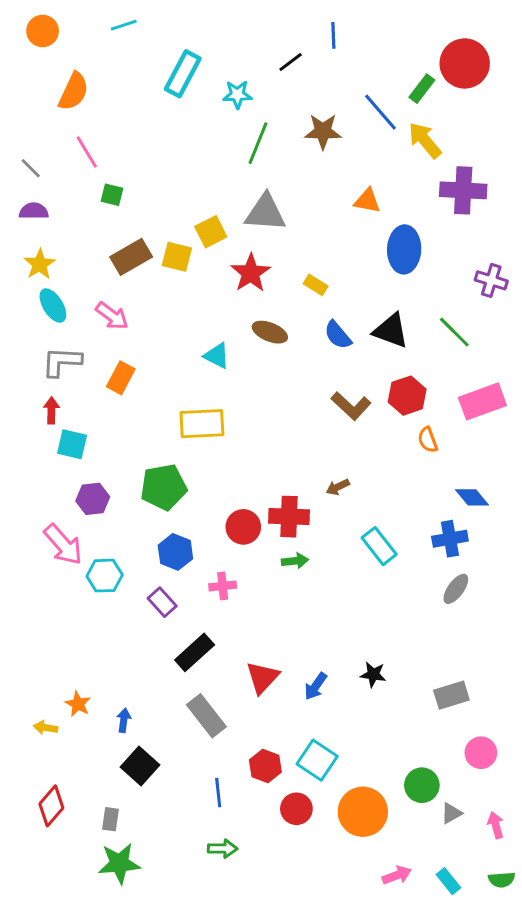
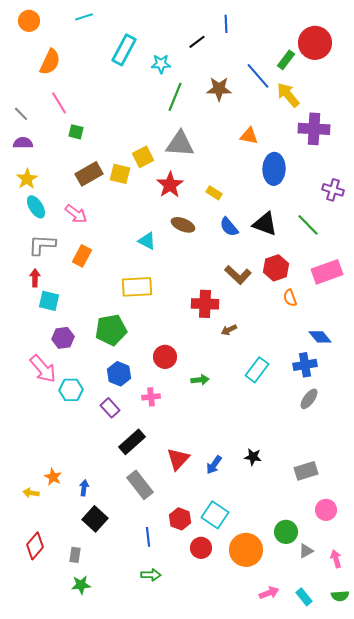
red cross: (289, 517) -> (205, 304), moved
cyan rectangle: (379, 546) -> (257, 370), turned 75
green star: (119, 863) -> (81, 585), size x0.7

